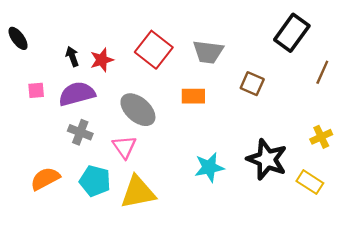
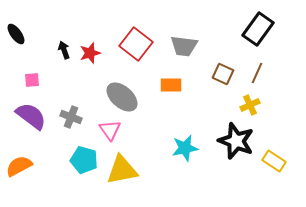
brown line: (322, 72) -> (257, 73), moved
purple semicircle: (77, 94) -> (31, 116), moved, turned 52
yellow cross: (321, 137) -> (250, 105), moved
orange semicircle: (45, 179) -> (19, 166), moved

